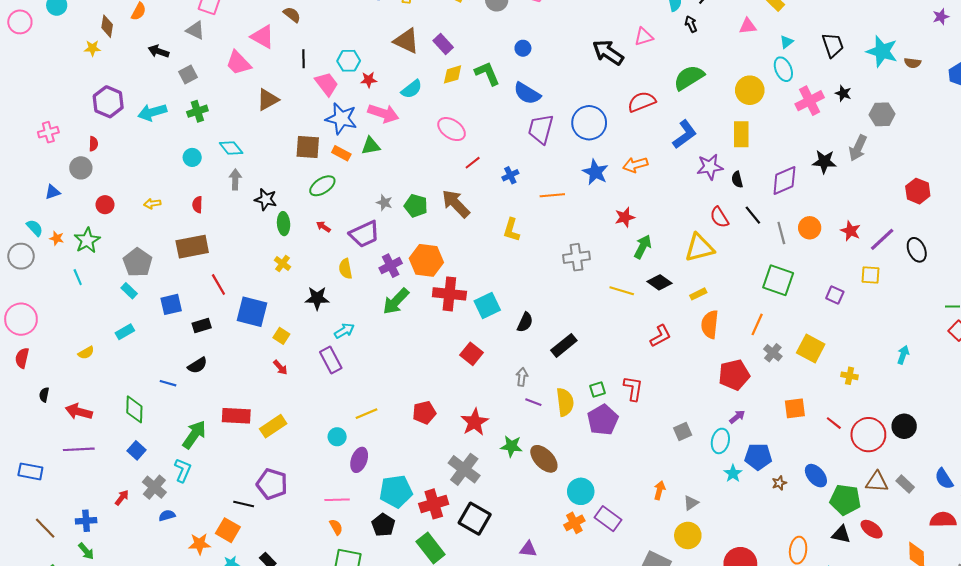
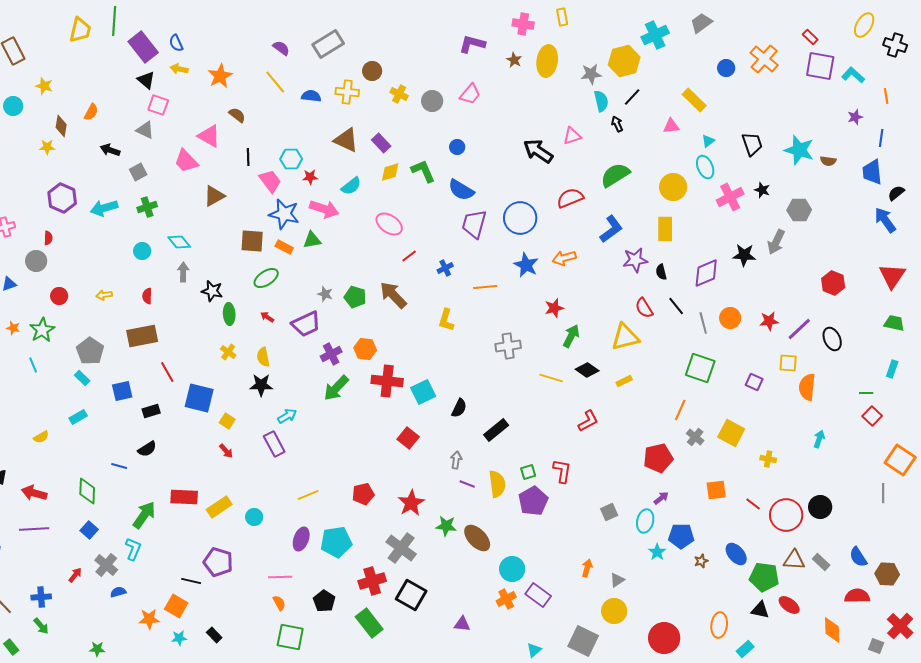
red star: (851, 231) -> (769, 321), turned -30
orange hexagon: (426, 260) -> (365, 349), size x0.7
yellow semicircle: (345, 269) -> (263, 357), moved
orange semicircle: (710, 324) -> (807, 387), moved
cyan circle: (337, 437) -> (254, 517), moved
cyan pentagon: (396, 491) -> (336, 542), moved

